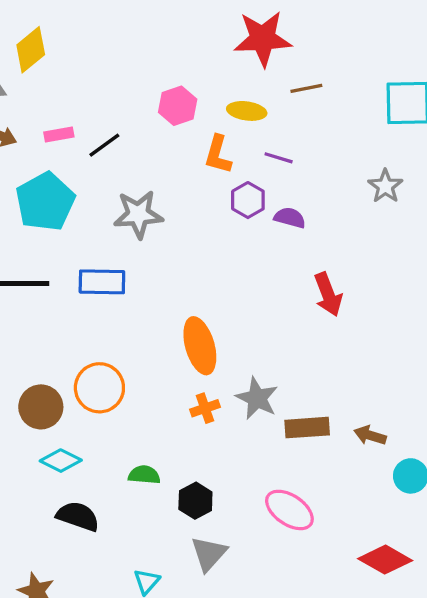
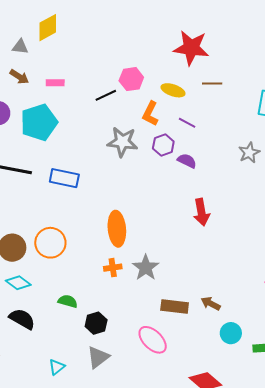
black line: (104, 145) -> (106, 95), moved
gray star: (138, 214) -> (122, 142), moved
brown rectangle: (307, 428) -> (175, 306), moved

